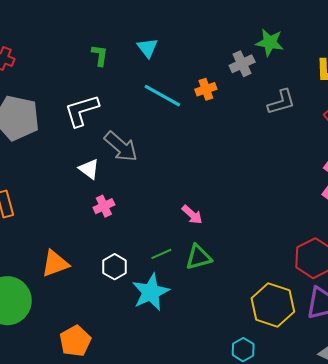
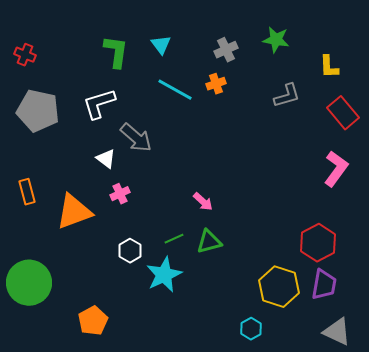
green L-shape: (100, 55) -> (116, 52), size x1.6
gray cross: (242, 64) -> (226, 50), moved
orange triangle: (55, 264) -> (74, 212), moved, size x1.4

